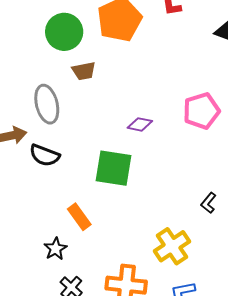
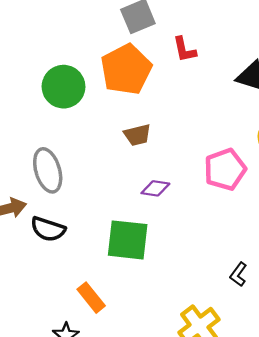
brown trapezoid: (84, 71) -> (137, 135), moved

